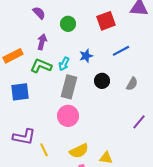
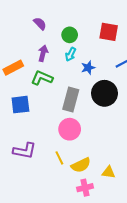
red square: (106, 21) -> (109, 32), turned 30
cyan arrow: (64, 64) -> (71, 54), moved
black circle: (102, 81) -> (104, 93), size x1.6
yellow line: (44, 150) -> (59, 158), moved

